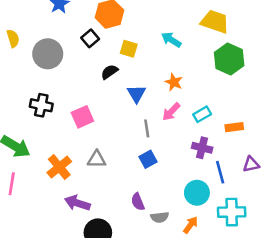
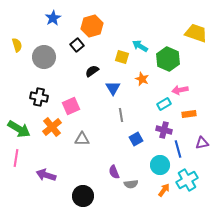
yellow trapezoid: (215, 22) -> (196, 33), moved
yellow square: (129, 49) -> (122, 57), moved
green hexagon: (229, 59) -> (168, 59), moved
pink arrow: (171, 112) -> (180, 90), moved, turned 35
blue square: (148, 159) -> (136, 139), moved
orange cross: (59, 167) -> (52, 127), moved
purple arrow: (77, 203) -> (46, 175), moved
cyan cross: (232, 212) -> (187, 180), turned -30
orange arrow: (190, 225) -> (164, 190), moved

